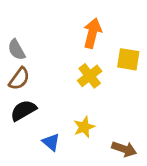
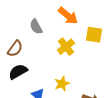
orange arrow: (92, 33) -> (68, 16), turned 115
gray semicircle: (16, 50) -> (36, 27), moved

